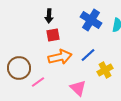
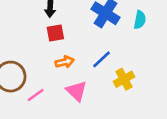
orange arrow: (60, 57) -> (65, 62), size x0.6
pink triangle: (78, 88) -> (76, 91), moved

